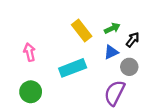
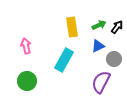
yellow rectangle: (82, 31) -> (72, 27), turned 30
black arrow: (133, 40) -> (117, 27), moved
cyan rectangle: (73, 68) -> (64, 60), turned -40

